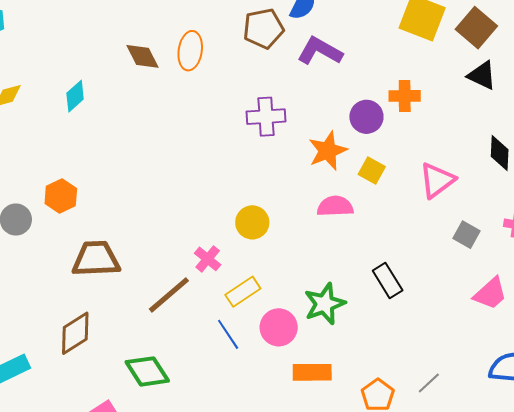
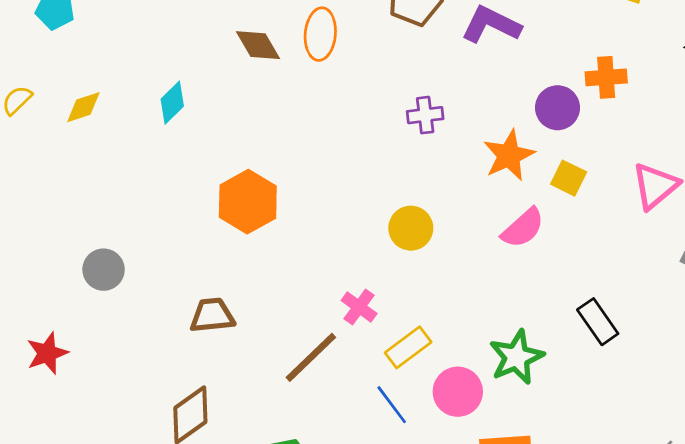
purple cross: (266, 117) -> (425, 115), size x0.7
orange hexagon: (61, 196) -> (248, 202), moved, size x1.4
pink semicircle: (335, 206) -> (523, 228), turned 144
yellow circle: (252, 222) -> (411, 228), moved
brown trapezoid: (96, 259) -> (212, 315), size x0.7

